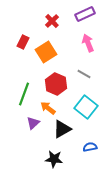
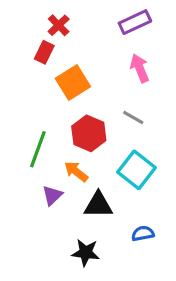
red cross: (52, 21) -> (59, 25), moved
red rectangle: (23, 42) -> (44, 52), moved
black triangle: (62, 129) -> (98, 205), turned 30

